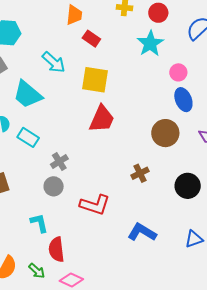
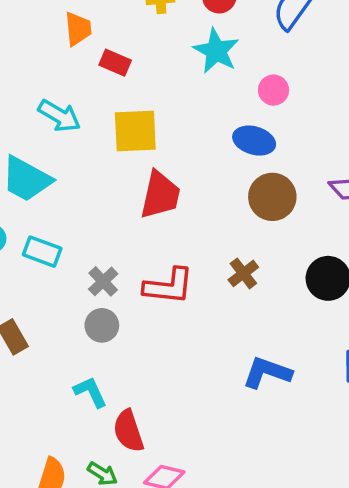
blue ellipse: (183, 100) -> (254, 141), moved, turned -40
red L-shape: (95, 205) -> (169, 286), moved

